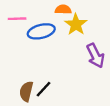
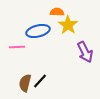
pink line: (17, 19) -> (17, 47), moved

